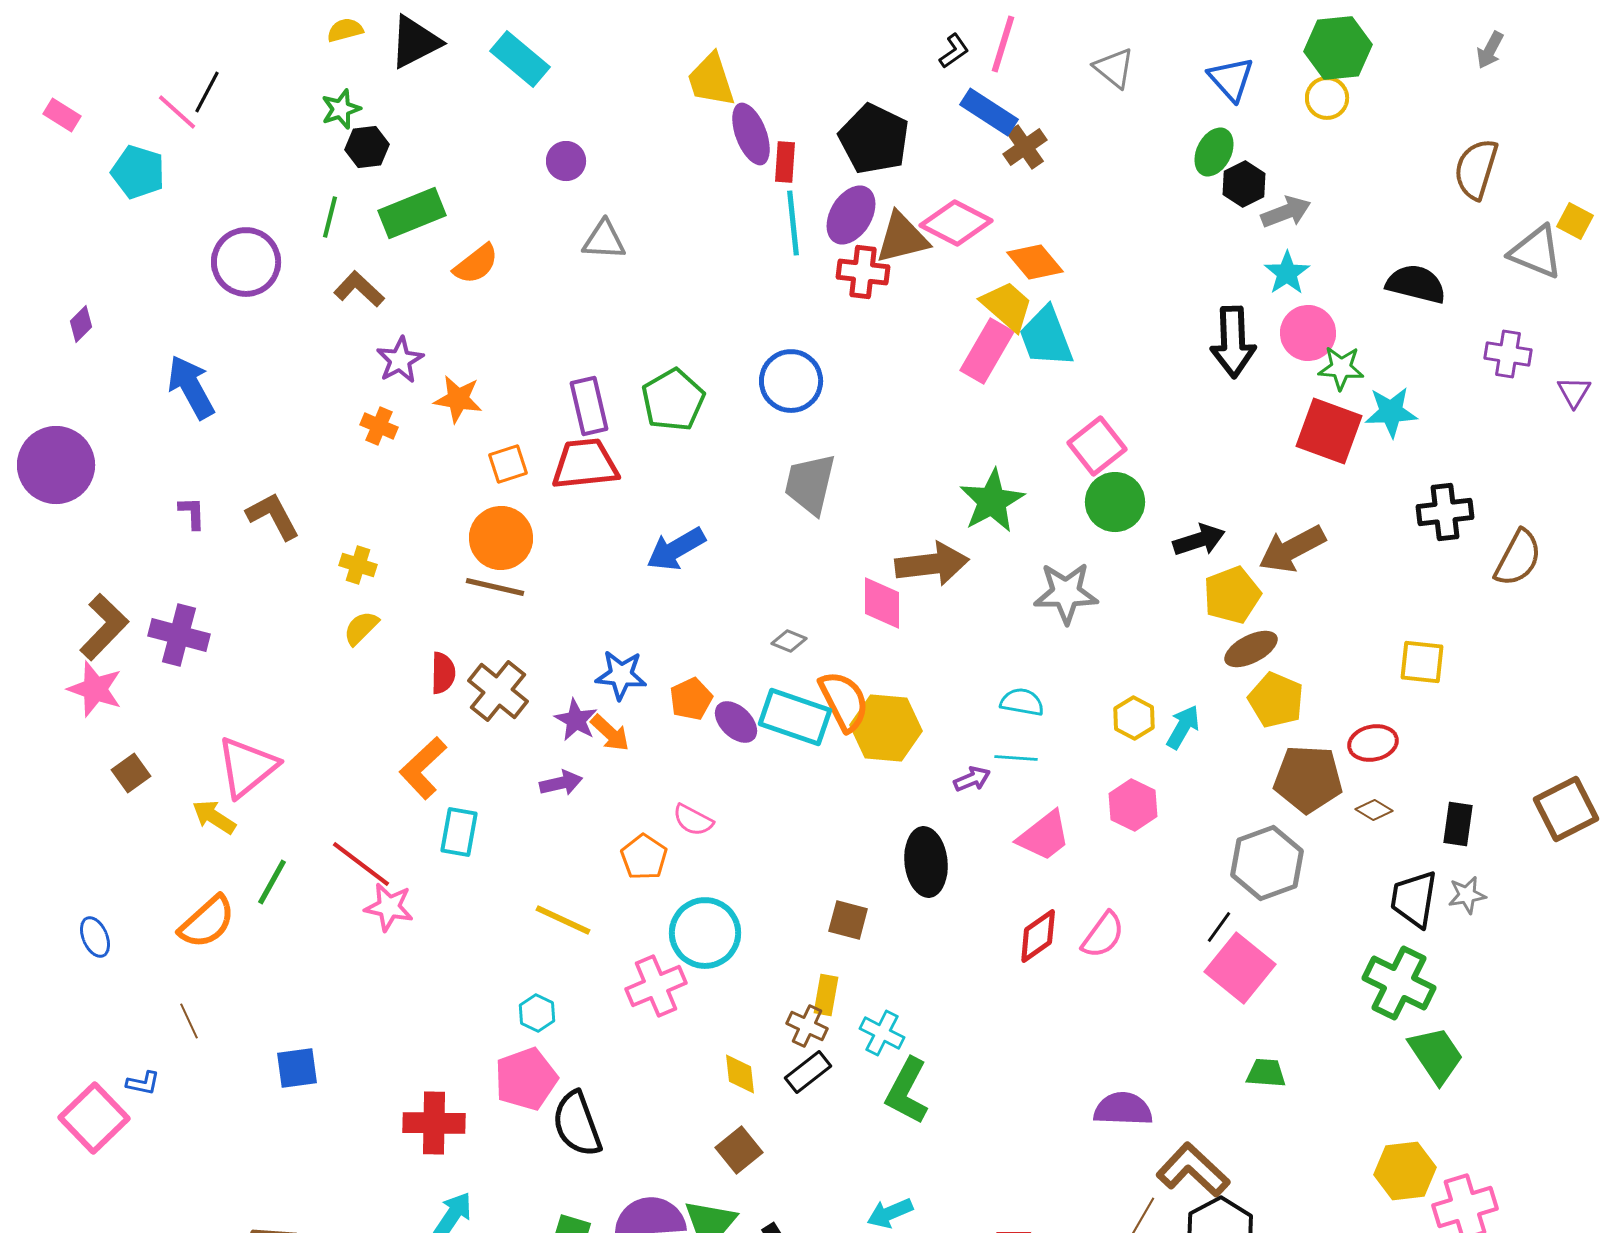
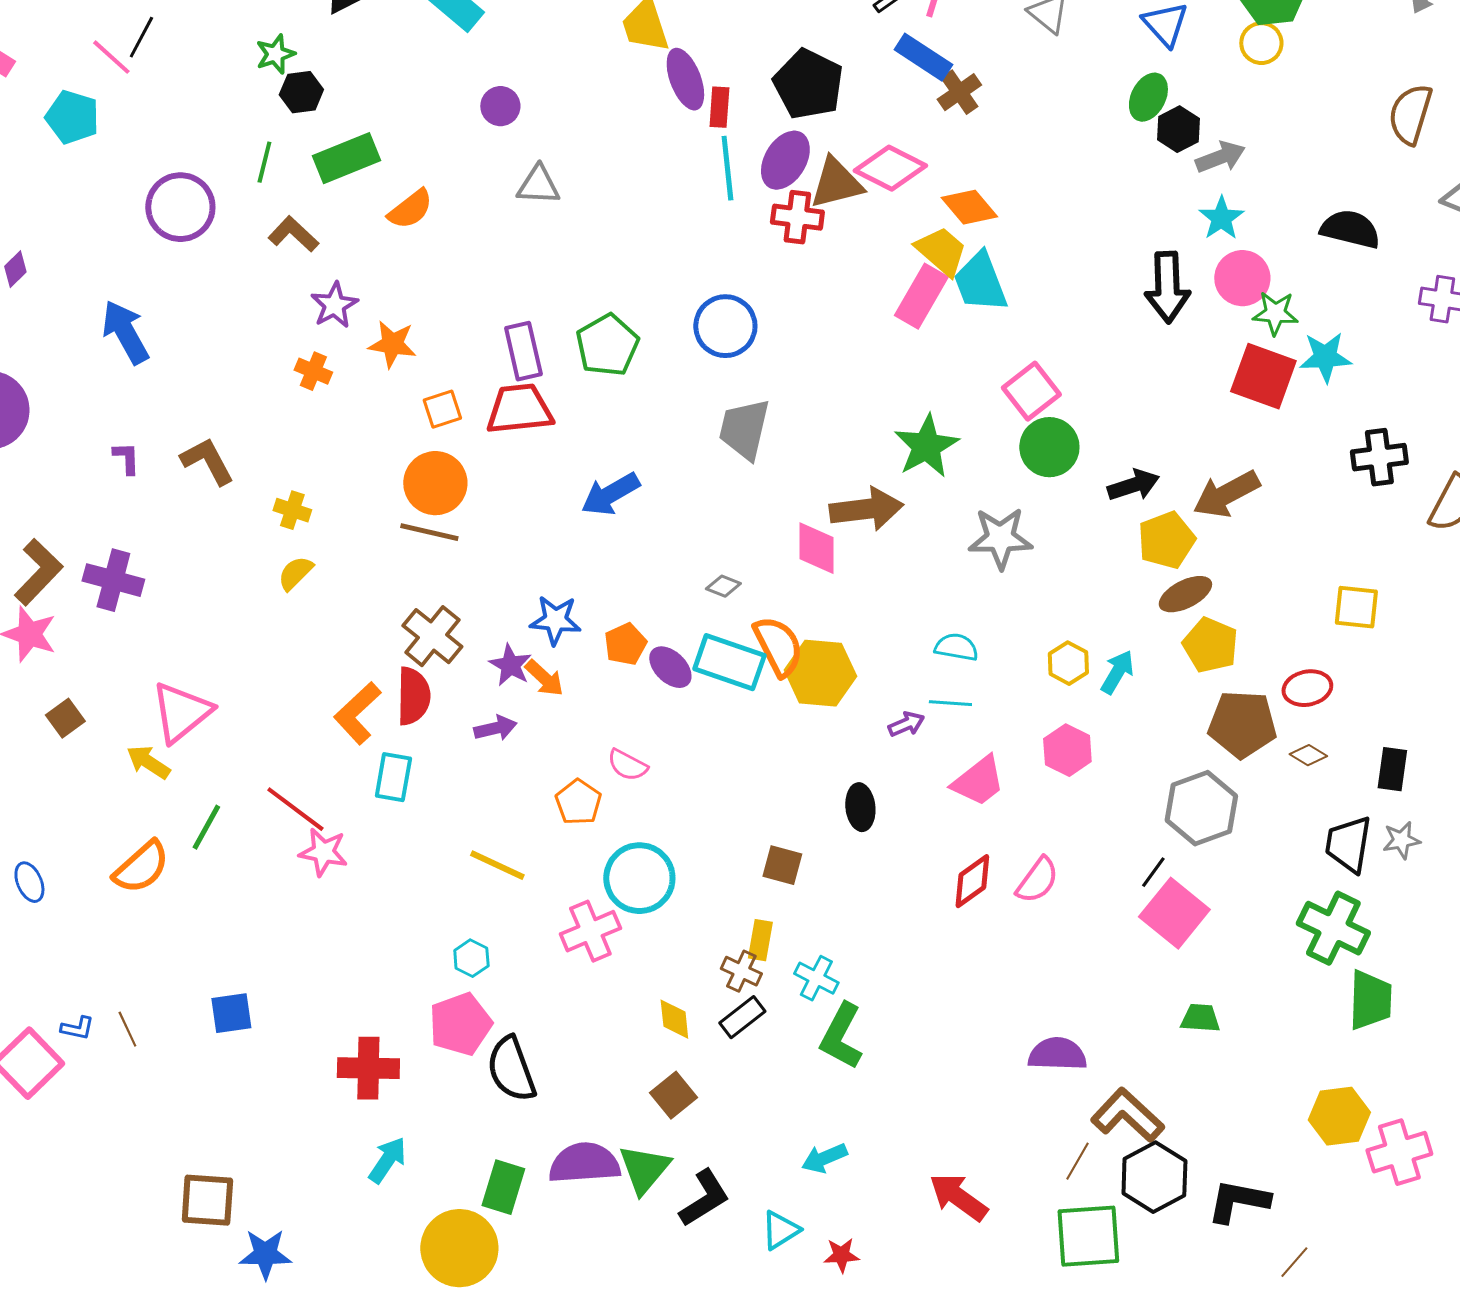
red semicircle: (443, 673) -> (413, 696), moved, size x1.4
black ellipse: (926, 862) -> (860, 807), size x0.7
brown line: (189, 1021) -> (127, 1029), moved
green trapezoid: (1436, 1055) -> (1370, 1000), turned 36

